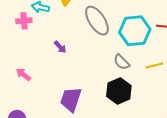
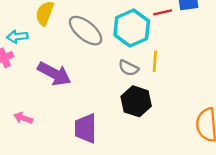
purple arrow: (60, 47) -> (54, 74), size x2.0
yellow line: (154, 65) -> (155, 61), moved, turned -54

